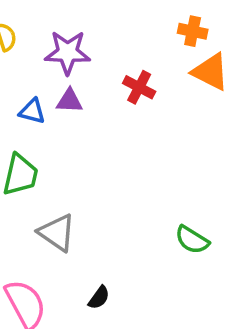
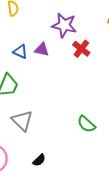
purple star: (68, 52) -> (64, 25), moved
green semicircle: (192, 240) -> (86, 124), moved

